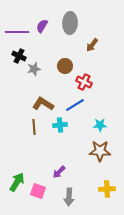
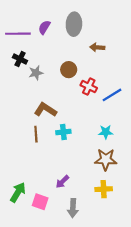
brown arrow: (92, 45) -> (97, 47), turned 56
blue line: (75, 105) -> (112, 95), moved
yellow cross: (107, 189) -> (104, 189), moved

